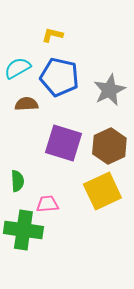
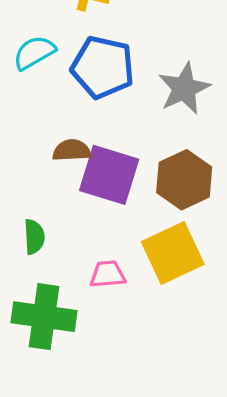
brown semicircle: (26, 104) -> (72, 150), moved
pink trapezoid: (47, 204) -> (108, 274), moved

